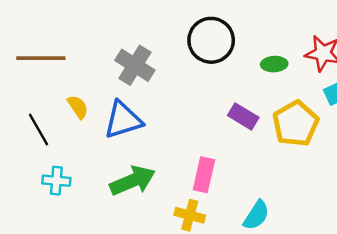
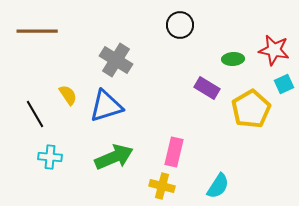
black circle: (211, 40) -> (180, 25), moved, size x0.7
brown line: (41, 58) -> (37, 31), moved
purple rectangle: (243, 116) -> (207, 88), moved

